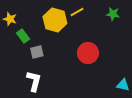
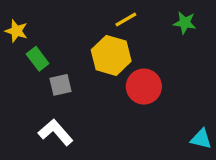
yellow hexagon: (55, 20) -> (111, 55), moved
white L-shape: (34, 81) -> (56, 132), turned -55

